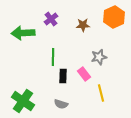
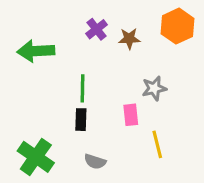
purple cross: (51, 19) -> (97, 29), moved
pink rectangle: (84, 74) -> (131, 115), turned 32
black rectangle: (63, 76) -> (81, 120), moved

